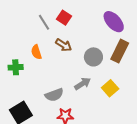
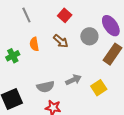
gray line: (44, 22) -> (26, 15), moved
gray circle: (93, 57) -> (89, 36), moved
green cross: (16, 67) -> (13, 56), turned -32

